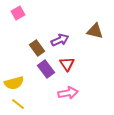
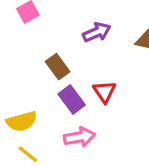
purple arrow: (60, 40) -> (97, 32), moved
pink arrow: (68, 93) -> (79, 137), moved

